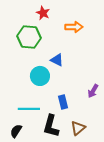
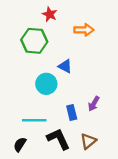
purple arrow: (93, 91) -> (94, 104), moved
black L-shape: (51, 126) -> (58, 139), turned 140

